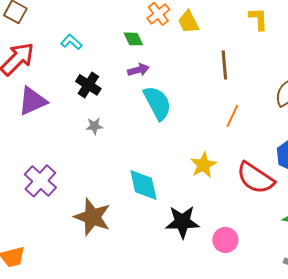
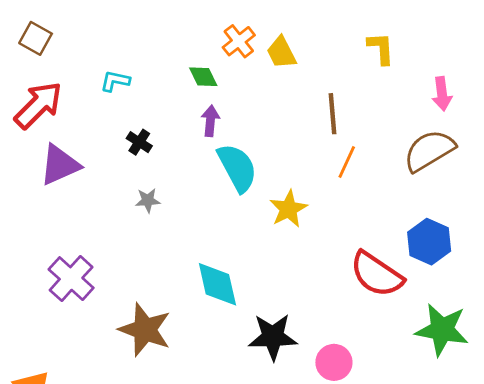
cyan L-shape: (71, 42) -> (115, 81), turned -30
purple arrow: (138, 70) -> (210, 121), turned -70
black cross: (88, 85) -> (139, 142), size x0.7
orange line: (232, 116) -> (347, 162), moved
yellow star: (203, 165) -> (288, 209), moved

